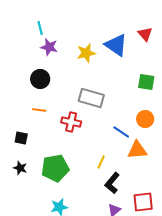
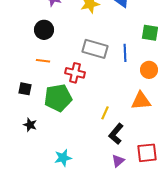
blue line: (121, 132) -> (125, 53), moved, turned 54
black star: (20, 168) -> (30, 125), moved
green pentagon: (55, 168) -> (58, 98), moved

